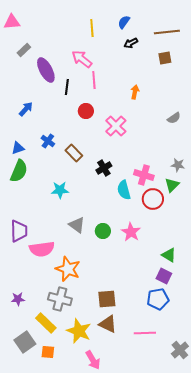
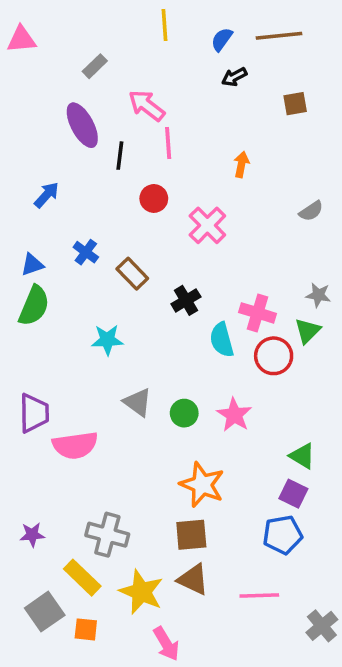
yellow line: (92, 28) -> (165, 25), moved
brown line: (167, 32) -> (279, 36), moved
gray rectangle: (24, 50) -> (95, 66), moved
orange star: (68, 269) -> (202, 485), moved

